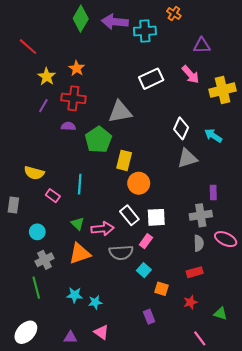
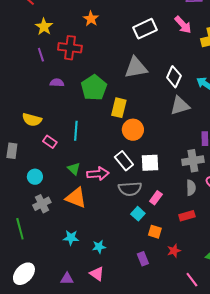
orange star: (77, 68) -> (91, 19), moved
purple line: (43, 106) -> (41, 55), turned -48
gray triangle: (120, 112) -> (136, 68), moved
purple semicircle: (68, 126) -> (57, 83), moved
pink rectangle: (146, 241) -> (156, 198), moved
gray semicircle: (121, 253) -> (130, 189), moved
orange triangle: (80, 254) -> (76, 198), turned 40
green line: (36, 288) -> (20, 229), moved
cyan star: (95, 302) -> (99, 247), moved
red star: (190, 302) -> (174, 251), moved

